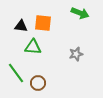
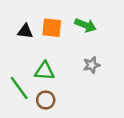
green arrow: (80, 13) -> (86, 25), moved
green triangle: (33, 47) -> (45, 71), moved

